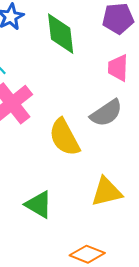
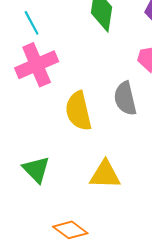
gray semicircle: (106, 113) -> (125, 98), turned 96

